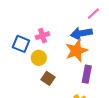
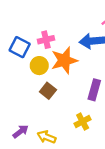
orange star: (76, 51) -> (64, 60), moved

